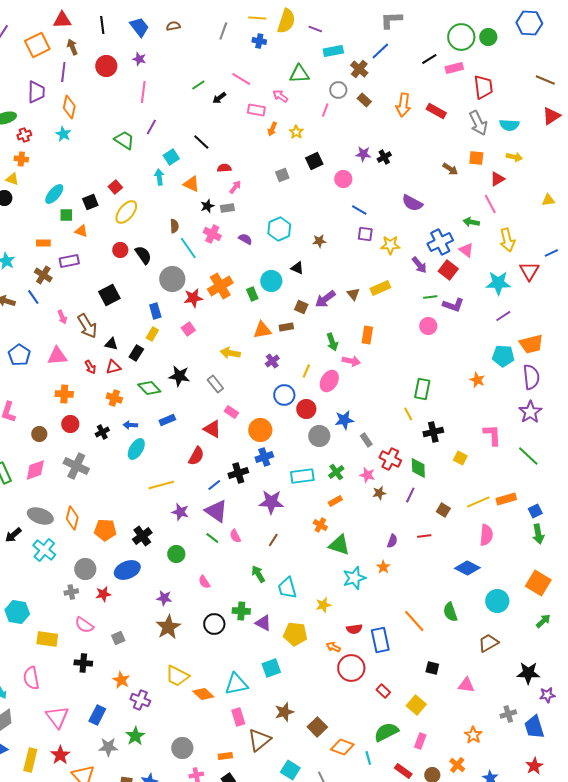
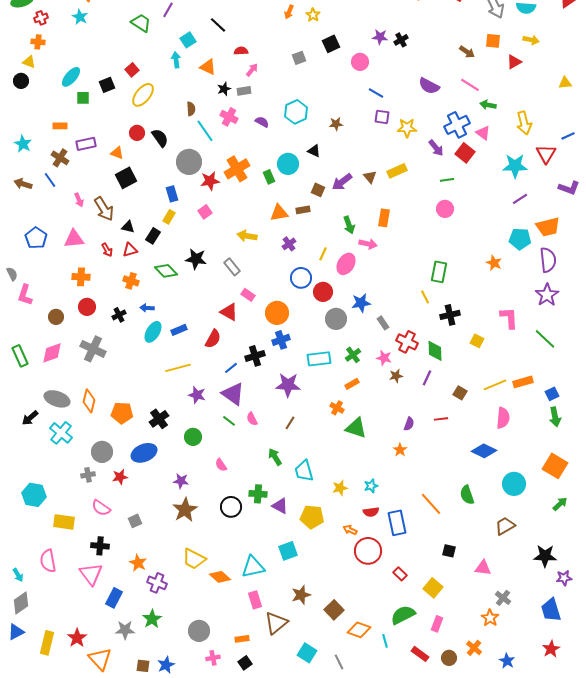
pink line: (490, 204) -> (470, 85), moved, turned -30
orange triangle: (81, 231) -> (117, 153), moved
purple L-shape: (453, 305) -> (569, 188), moved
blue rectangle: (167, 420) -> (179, 330), moved
cyan star: (354, 578) -> (371, 486), moved, size x0.6
gray cross: (508, 714) -> (503, 598), moved, turned -35
pink triangle: (57, 717) -> (91, 574), moved

